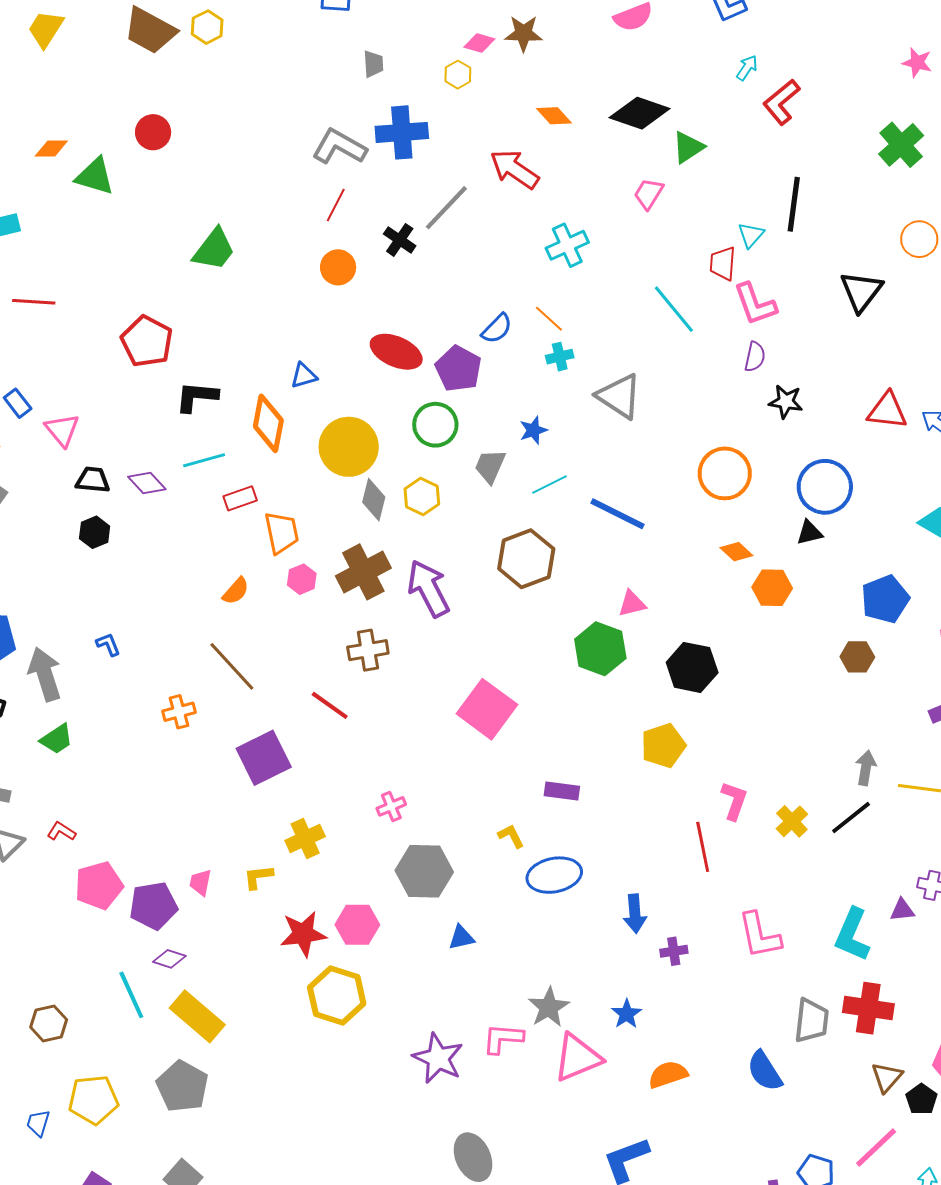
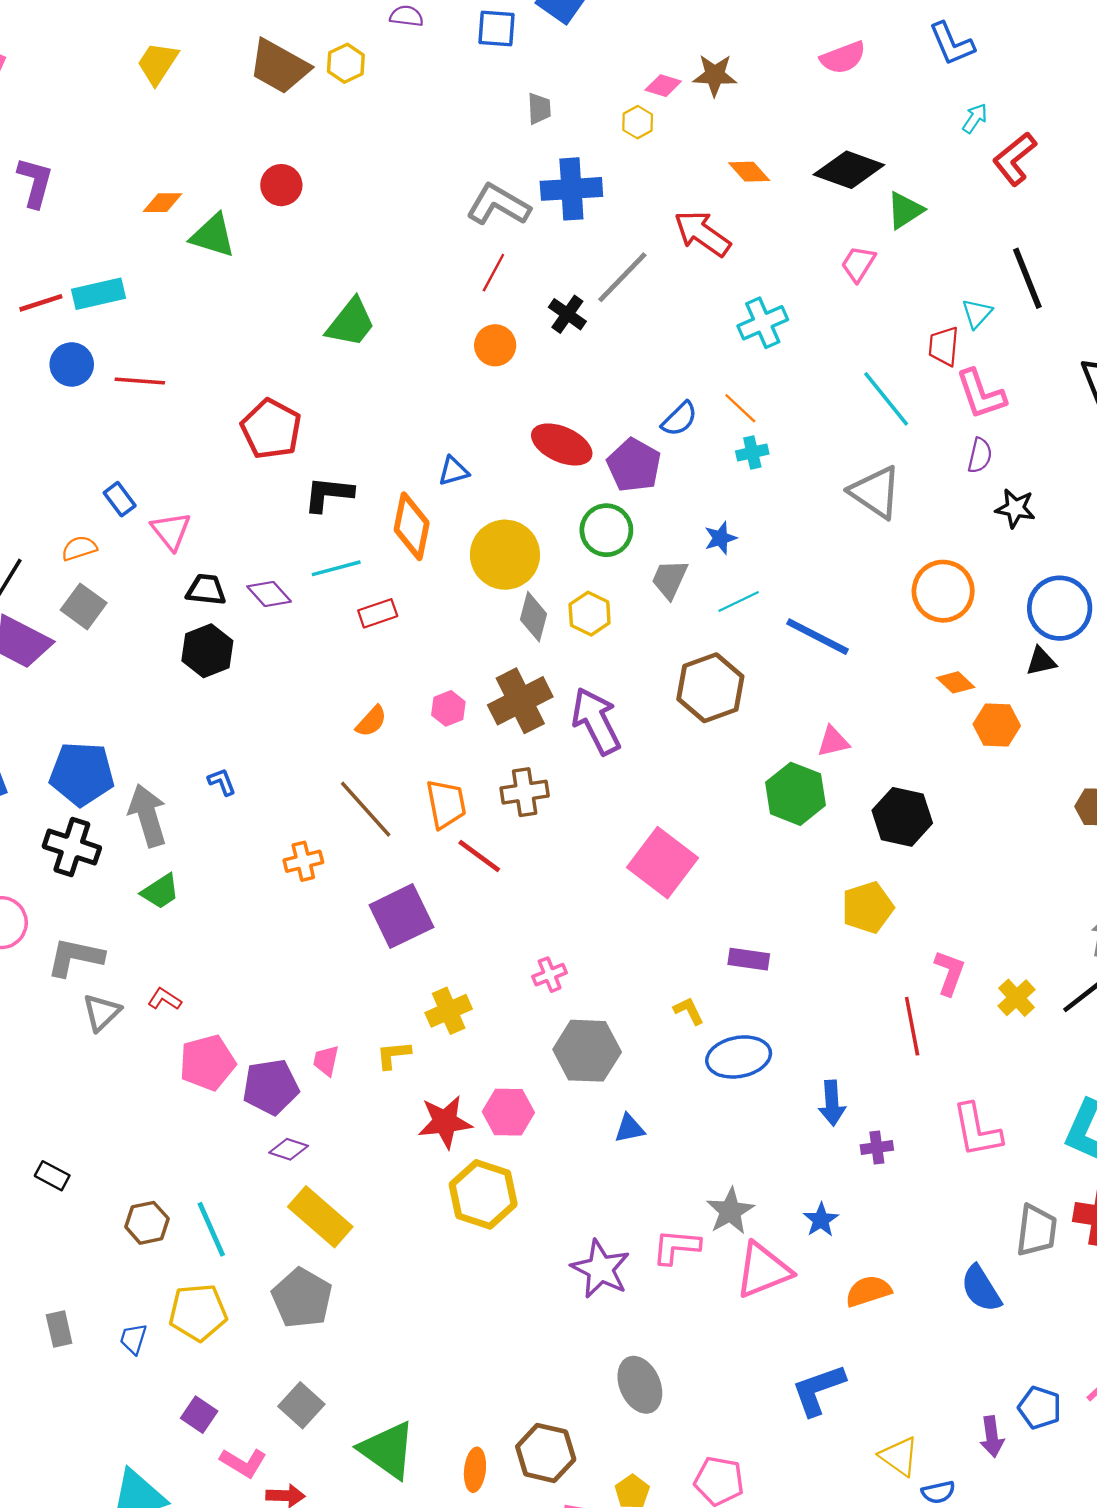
black line: (794, 204) -> (1027, 278), turned -30
gray triangle: (619, 396) -> (875, 492), moved
black hexagon: (95, 532) -> (207, 651), size x1.4
orange trapezoid: (282, 533) -> (446, 804), moved
cyan line: (131, 995) -> (211, 1229), moved

